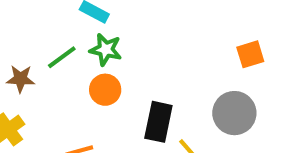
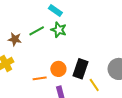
orange circle: (105, 90) -> (58, 69), moved

